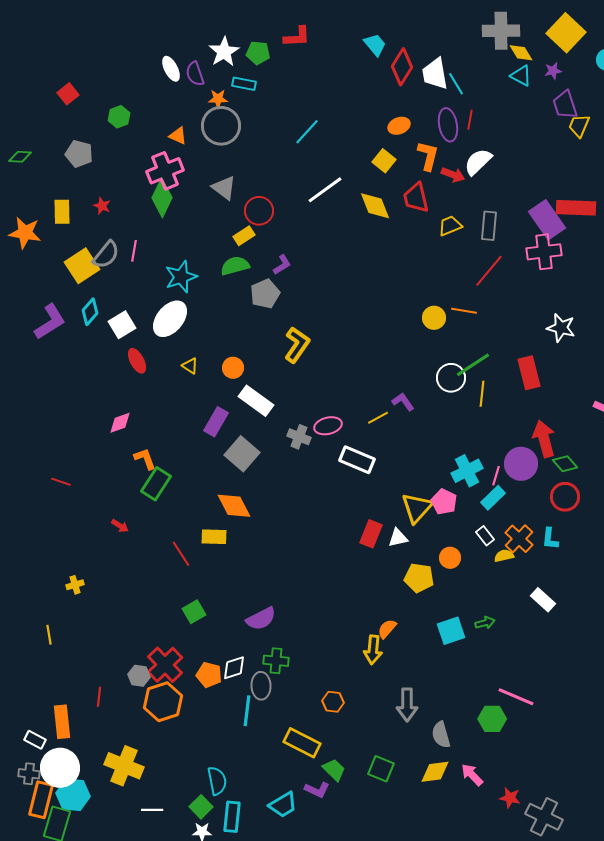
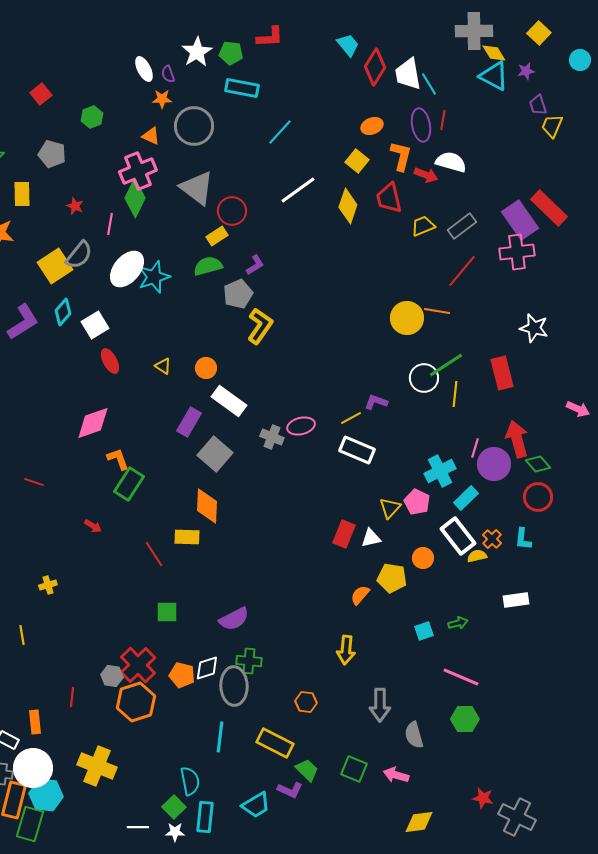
yellow square: (566, 33) -> (539, 33), size x0.6
purple semicircle: (195, 74) -> (168, 74), size x0.7
cyan triangle: (521, 76) -> (494, 76), size x1.4
cyan rectangle: (244, 84) -> (242, 88), moved, size x1.4
orange star: (218, 99) -> (162, 99), moved
purple trapezoid: (565, 105) -> (538, 105), size x0.7
white semicircle: (478, 162) -> (451, 162), turned 60
gray triangle: (224, 188) -> (197, 188), size x1.4
yellow diamond: (375, 206) -> (348, 206), turned 40
red rectangle: (576, 208) -> (549, 208), turned 42
yellow rectangle: (62, 212) -> (22, 194), moved
gray rectangle: (489, 226) -> (462, 226), turned 48
pink line: (134, 251) -> (110, 224), moved
yellow circle: (434, 318) -> (407, 318), size x1.4
white ellipse: (170, 319) -> (127, 269), moved
yellow L-shape: (297, 345) -> (260, 326), moved
purple L-shape: (403, 402) -> (376, 402), turned -35
pink diamond: (120, 423) -> (93, 423), size x1.5
white rectangle: (357, 460) -> (357, 450), moved
pink line: (496, 476) -> (475, 448), moved
orange diamond: (234, 506) -> (207, 506), turned 30
yellow triangle: (417, 508) -> (390, 508), size x0.7
white rectangle: (485, 536) -> (458, 536), size x1.8
orange cross: (519, 539) -> (492, 539), size x0.7
white rectangle: (543, 600) -> (516, 600), turned -50
green square: (194, 612) -> (167, 612), turned 30
orange semicircle: (387, 629) -> (360, 595), moved
cyan square: (451, 631) -> (424, 631), size x0.7
gray ellipse: (261, 686) -> (234, 686), size x1.4
pink line: (516, 697) -> (461, 677), moved
cyan line: (247, 711) -> (220, 737), moved
orange rectangle: (62, 722) -> (35, 722), size x0.7
yellow diamond: (435, 772) -> (419, 822), moved
pink arrow: (472, 775) -> (396, 775), moved, turned -30
white line: (152, 810) -> (138, 827), moved

